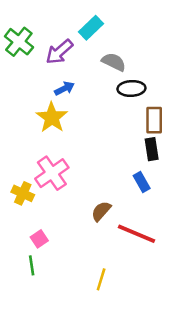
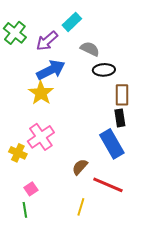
blue arrow: (64, 88) -> (51, 70), size x1.8
blue rectangle: (142, 182) -> (112, 144), size x1.8
yellow line: (101, 279) -> (81, 207), moved

